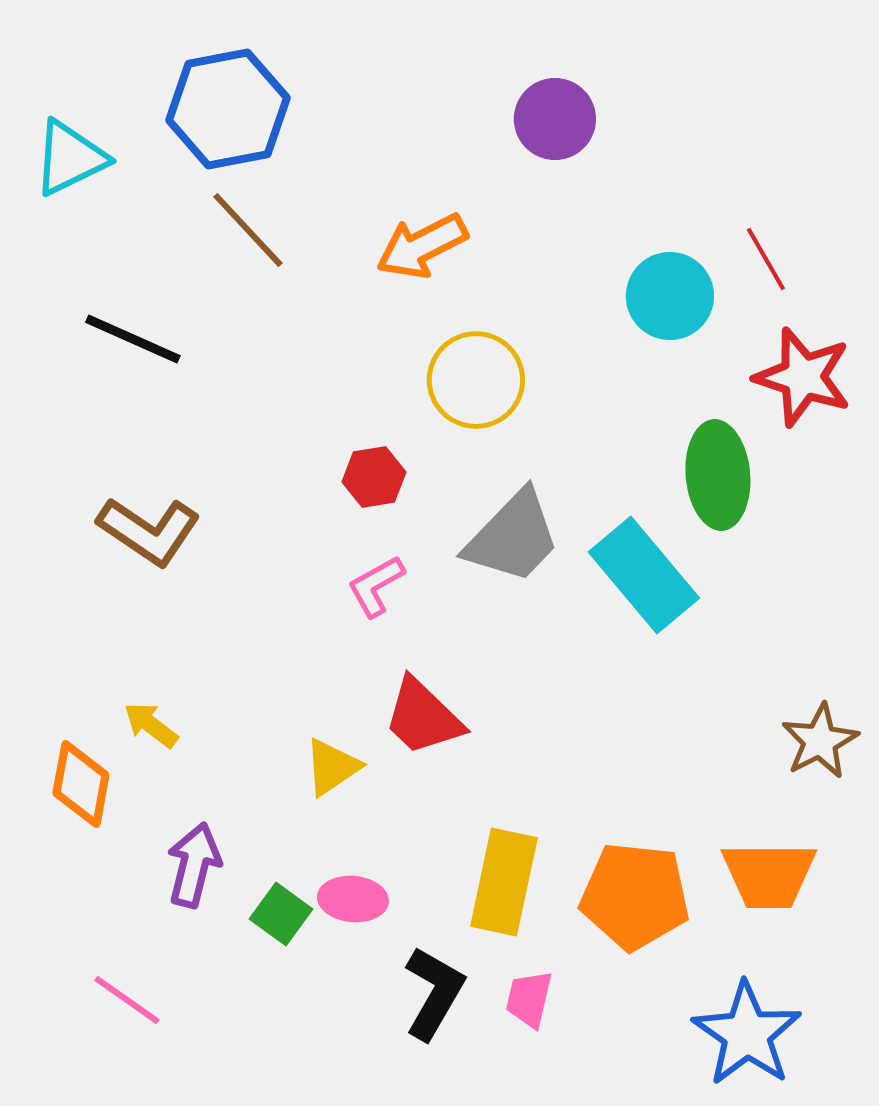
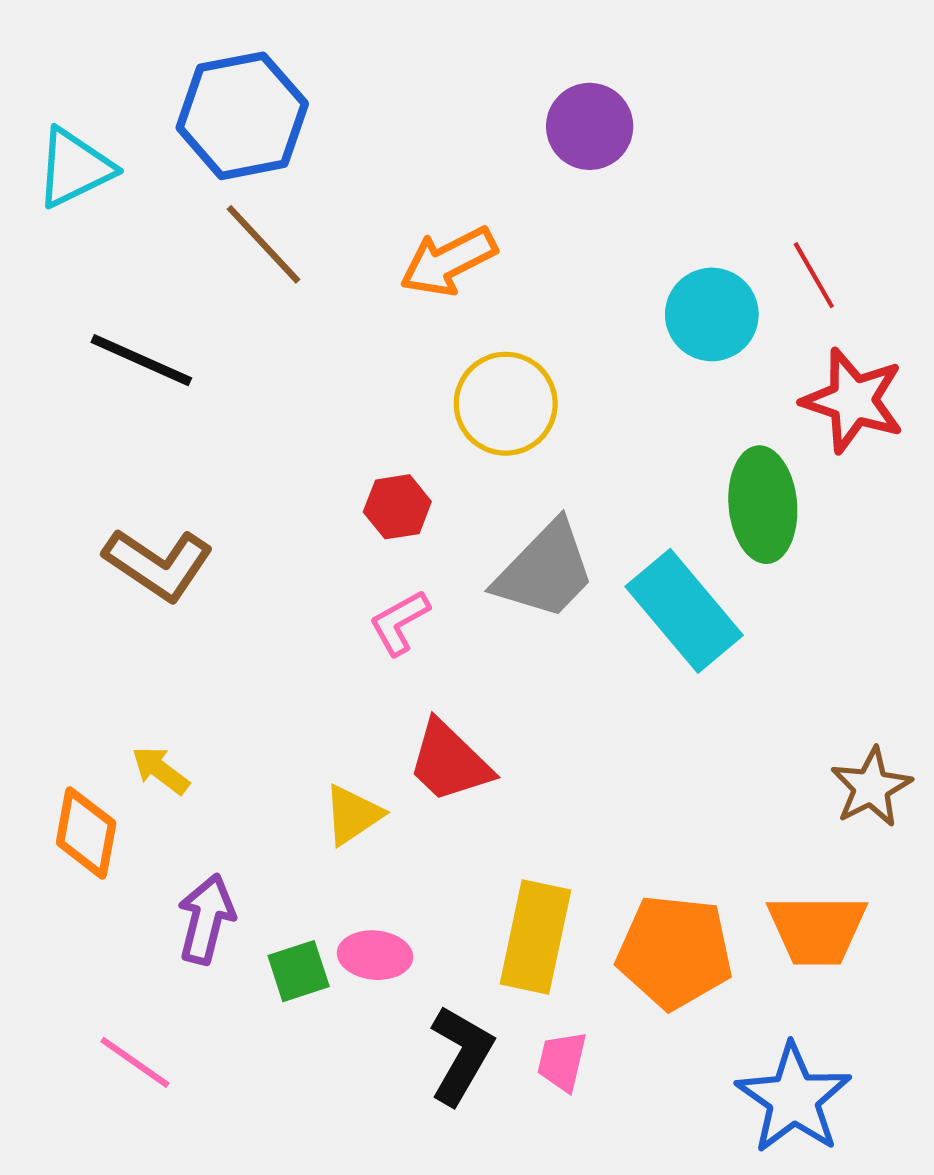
green square: (281, 914) -> (299, 971), turned 36

